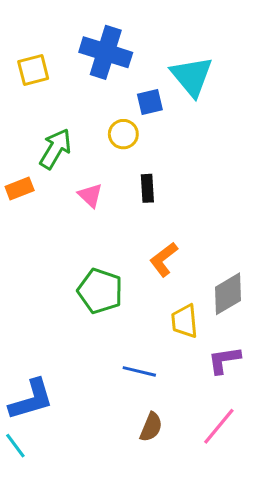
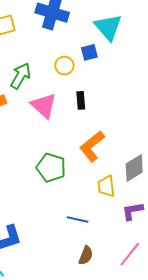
blue square: (150, 102) -> (89, 52), moved
pink triangle: (90, 195) -> (44, 106), size x1.6
orange L-shape: (164, 259) -> (92, 146), size x1.4

